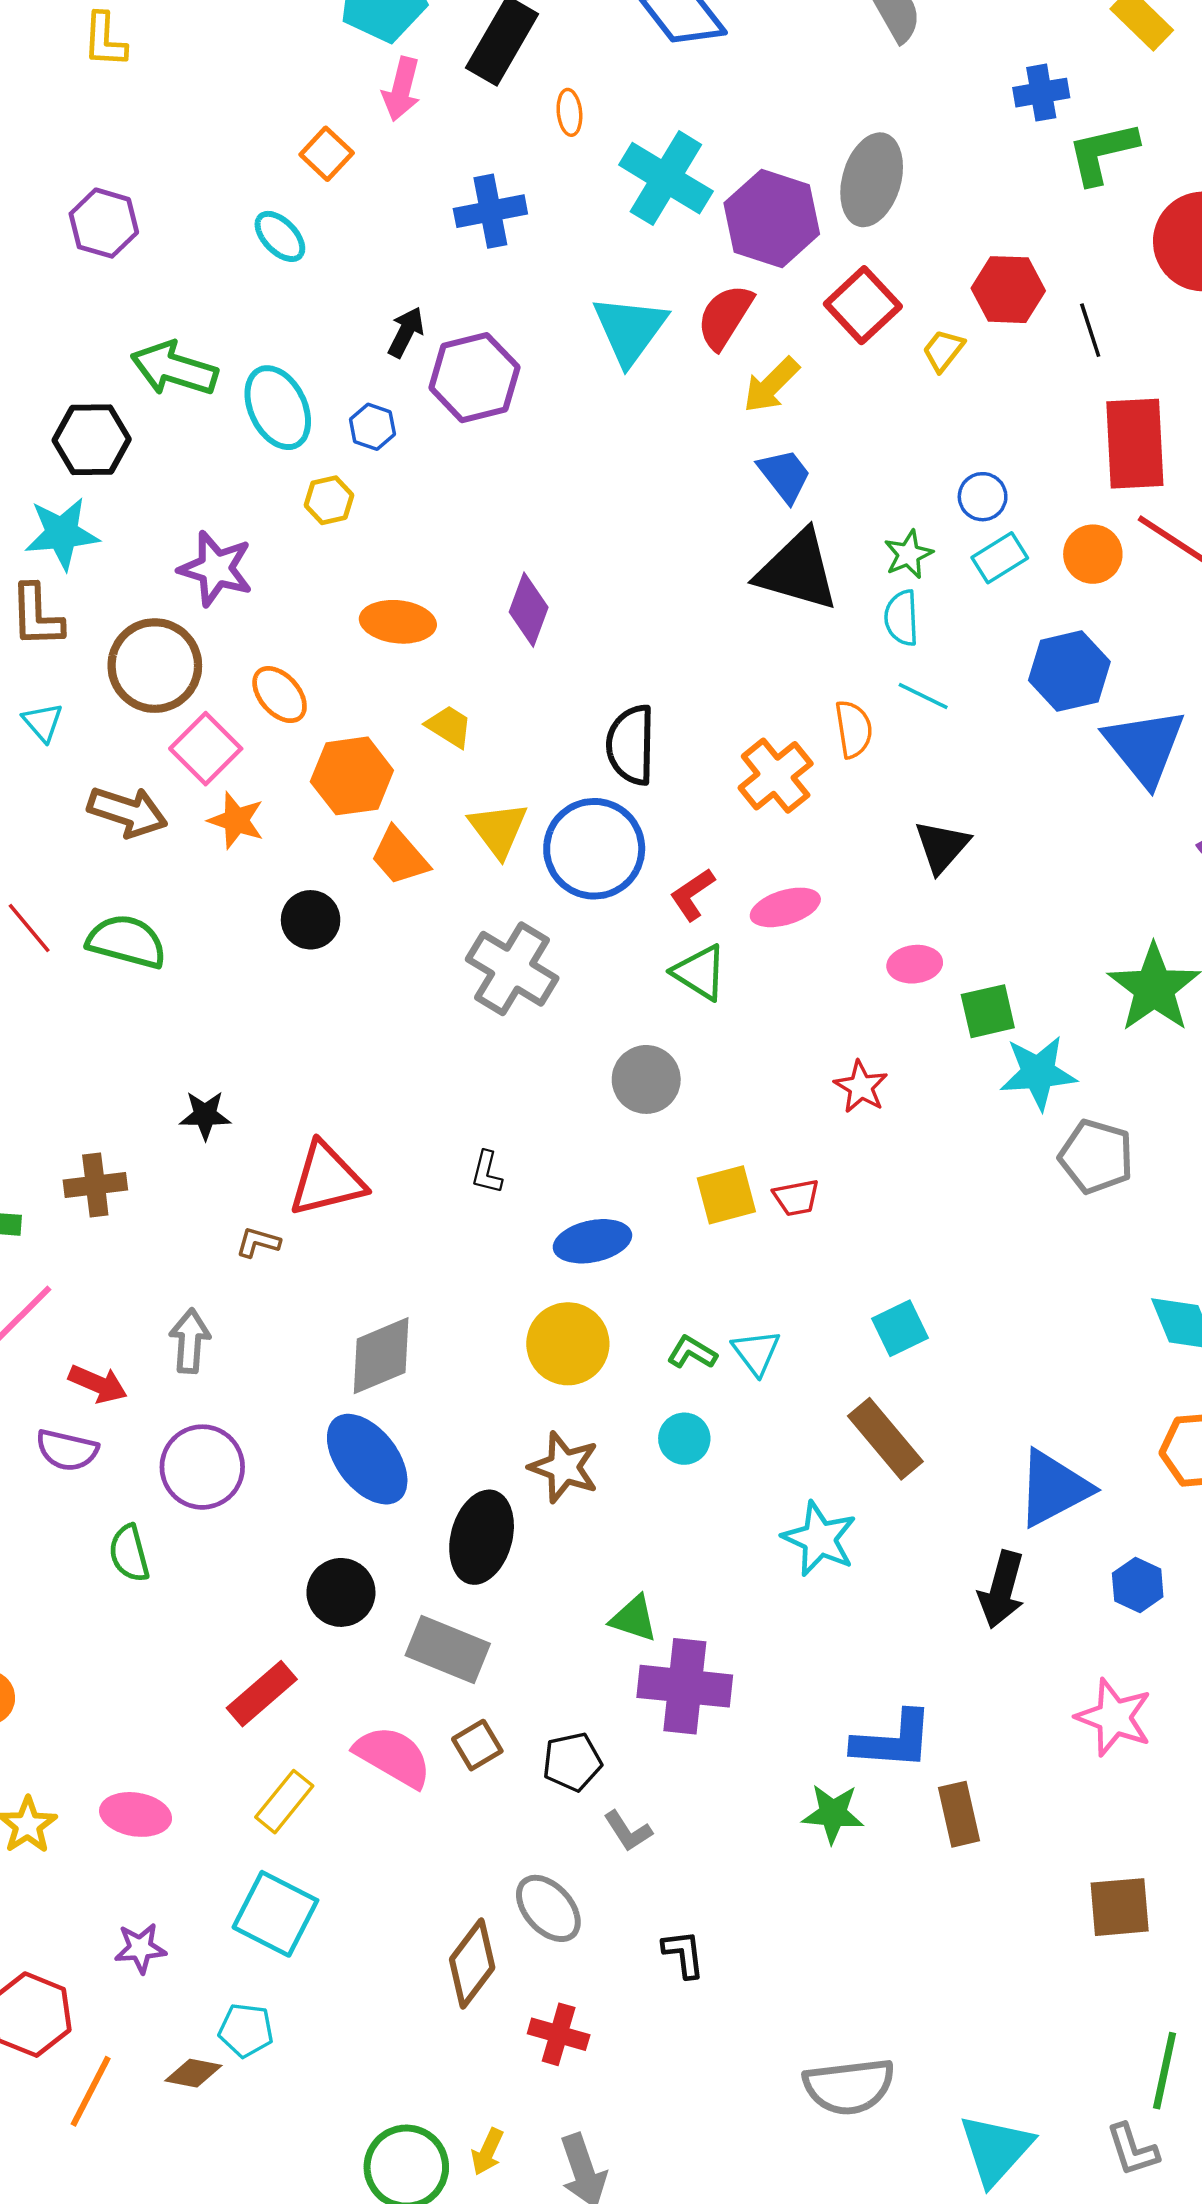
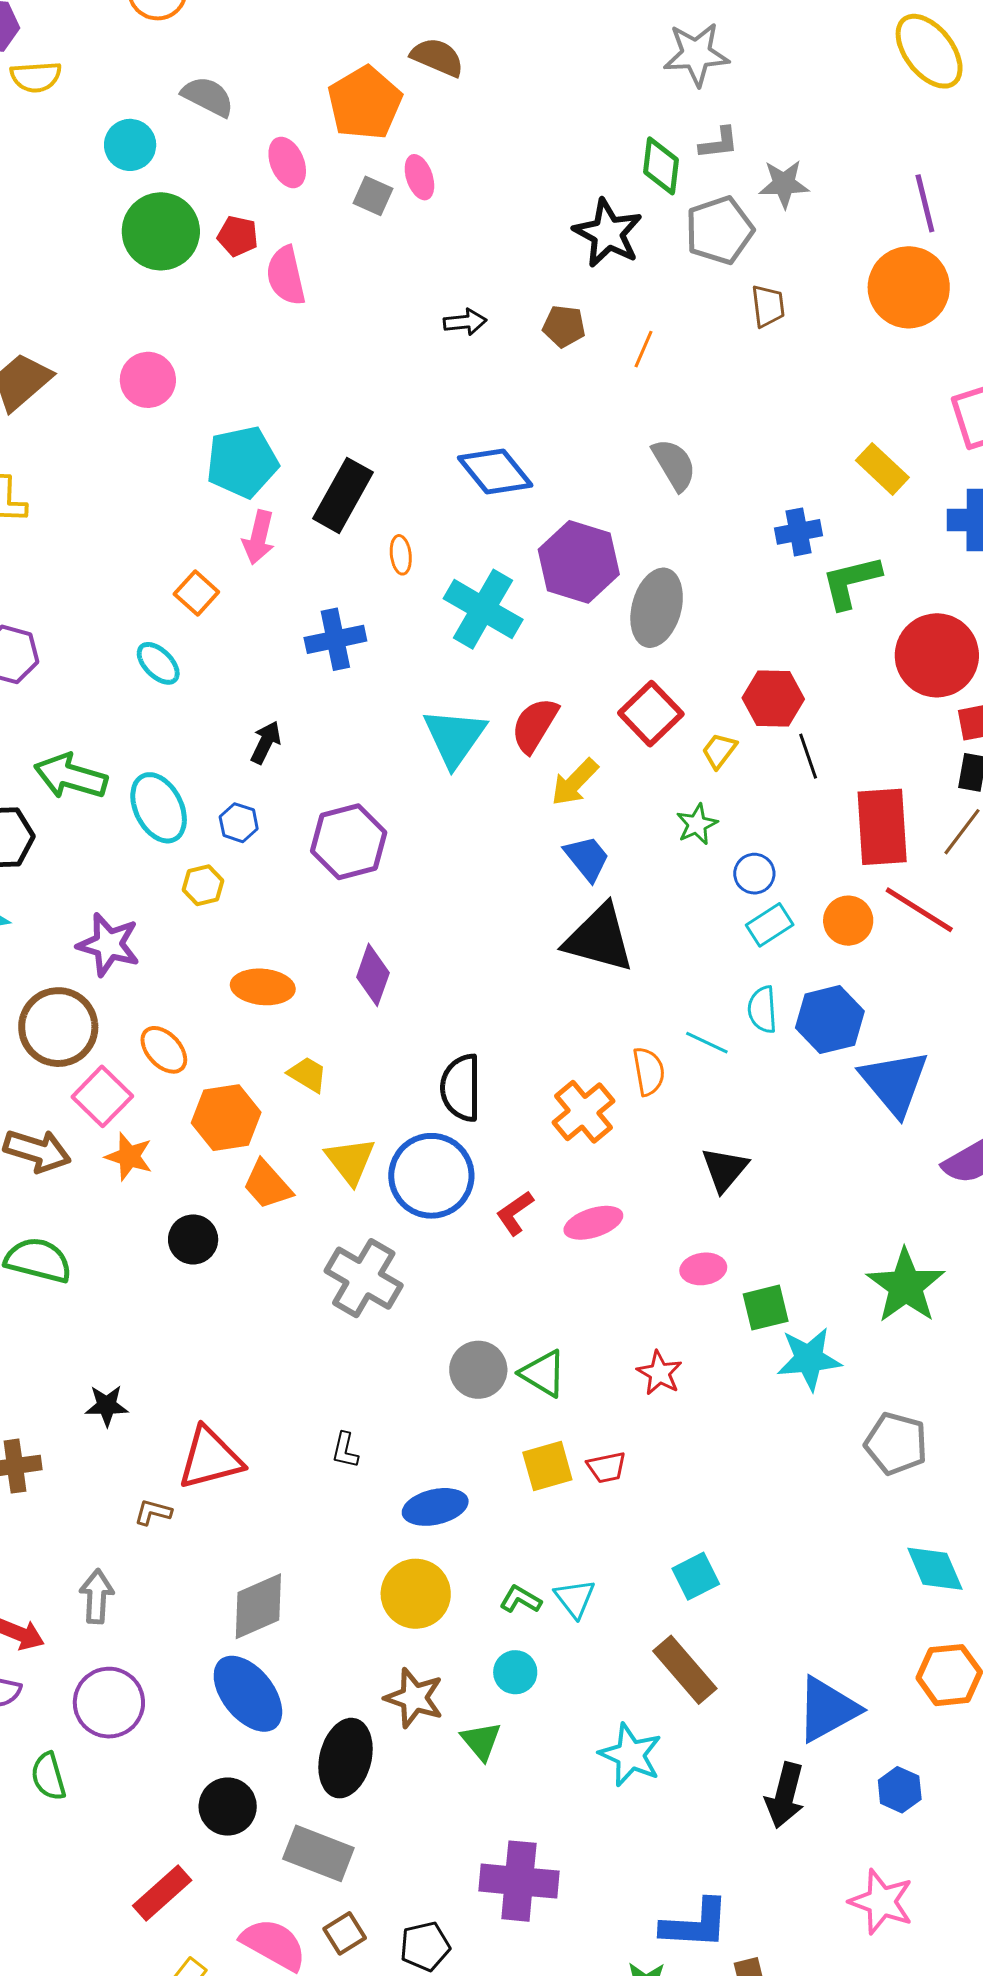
purple hexagon: (772, 218) -> (579, 562), moved
black line: (1090, 330) -> (808, 756), moved
purple hexagon: (474, 378) -> (349, 842), moved
green star: (908, 554) -> (697, 824), moved
cyan semicircle: (902, 618) -> (762, 1010), moved
green triangle: (700, 972) -> (543, 1373), moved
gray pentagon: (1096, 1157) -> (896, 1444), moved
green triangle: (634, 1619) -> (481, 1741), moved, turned 33

